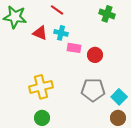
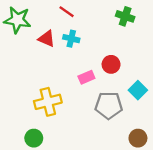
pink rectangle: (74, 48) -> (86, 77), moved, turned -32
cyan square: (119, 97) -> (138, 90), moved
green circle: (42, 118) -> (34, 138), moved

